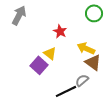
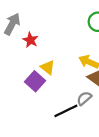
red star: (60, 31) -> (30, 40), moved

